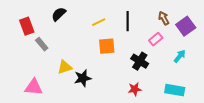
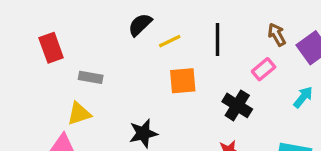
black semicircle: (59, 14) -> (140, 25), moved
gray rectangle: (42, 44) -> (91, 77), moved, turned -40
yellow triangle: (65, 67) -> (79, 114), moved

